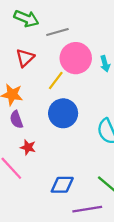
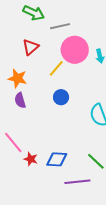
blue circle: (63, 113) -> (61, 97), size x0.6
red star: (28, 147) -> (31, 159), moved

